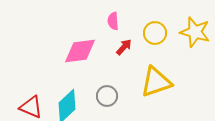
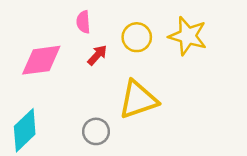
gray circle: (107, 96) -> (96, 131), moved

